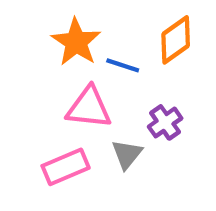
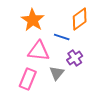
blue line: (123, 65) -> (62, 37), moved
pink rectangle: (66, 167) -> (28, 79), turned -45

